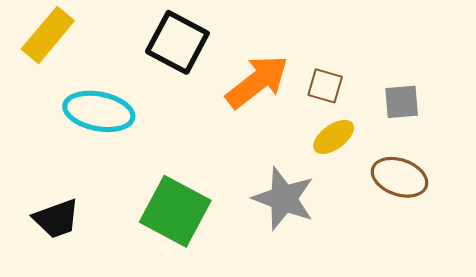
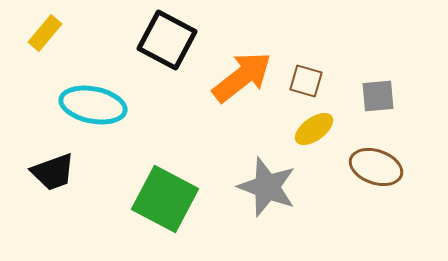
yellow rectangle: (48, 35) -> (45, 33), size x0.7
black trapezoid: (56, 219) -> (53, 172), moved

